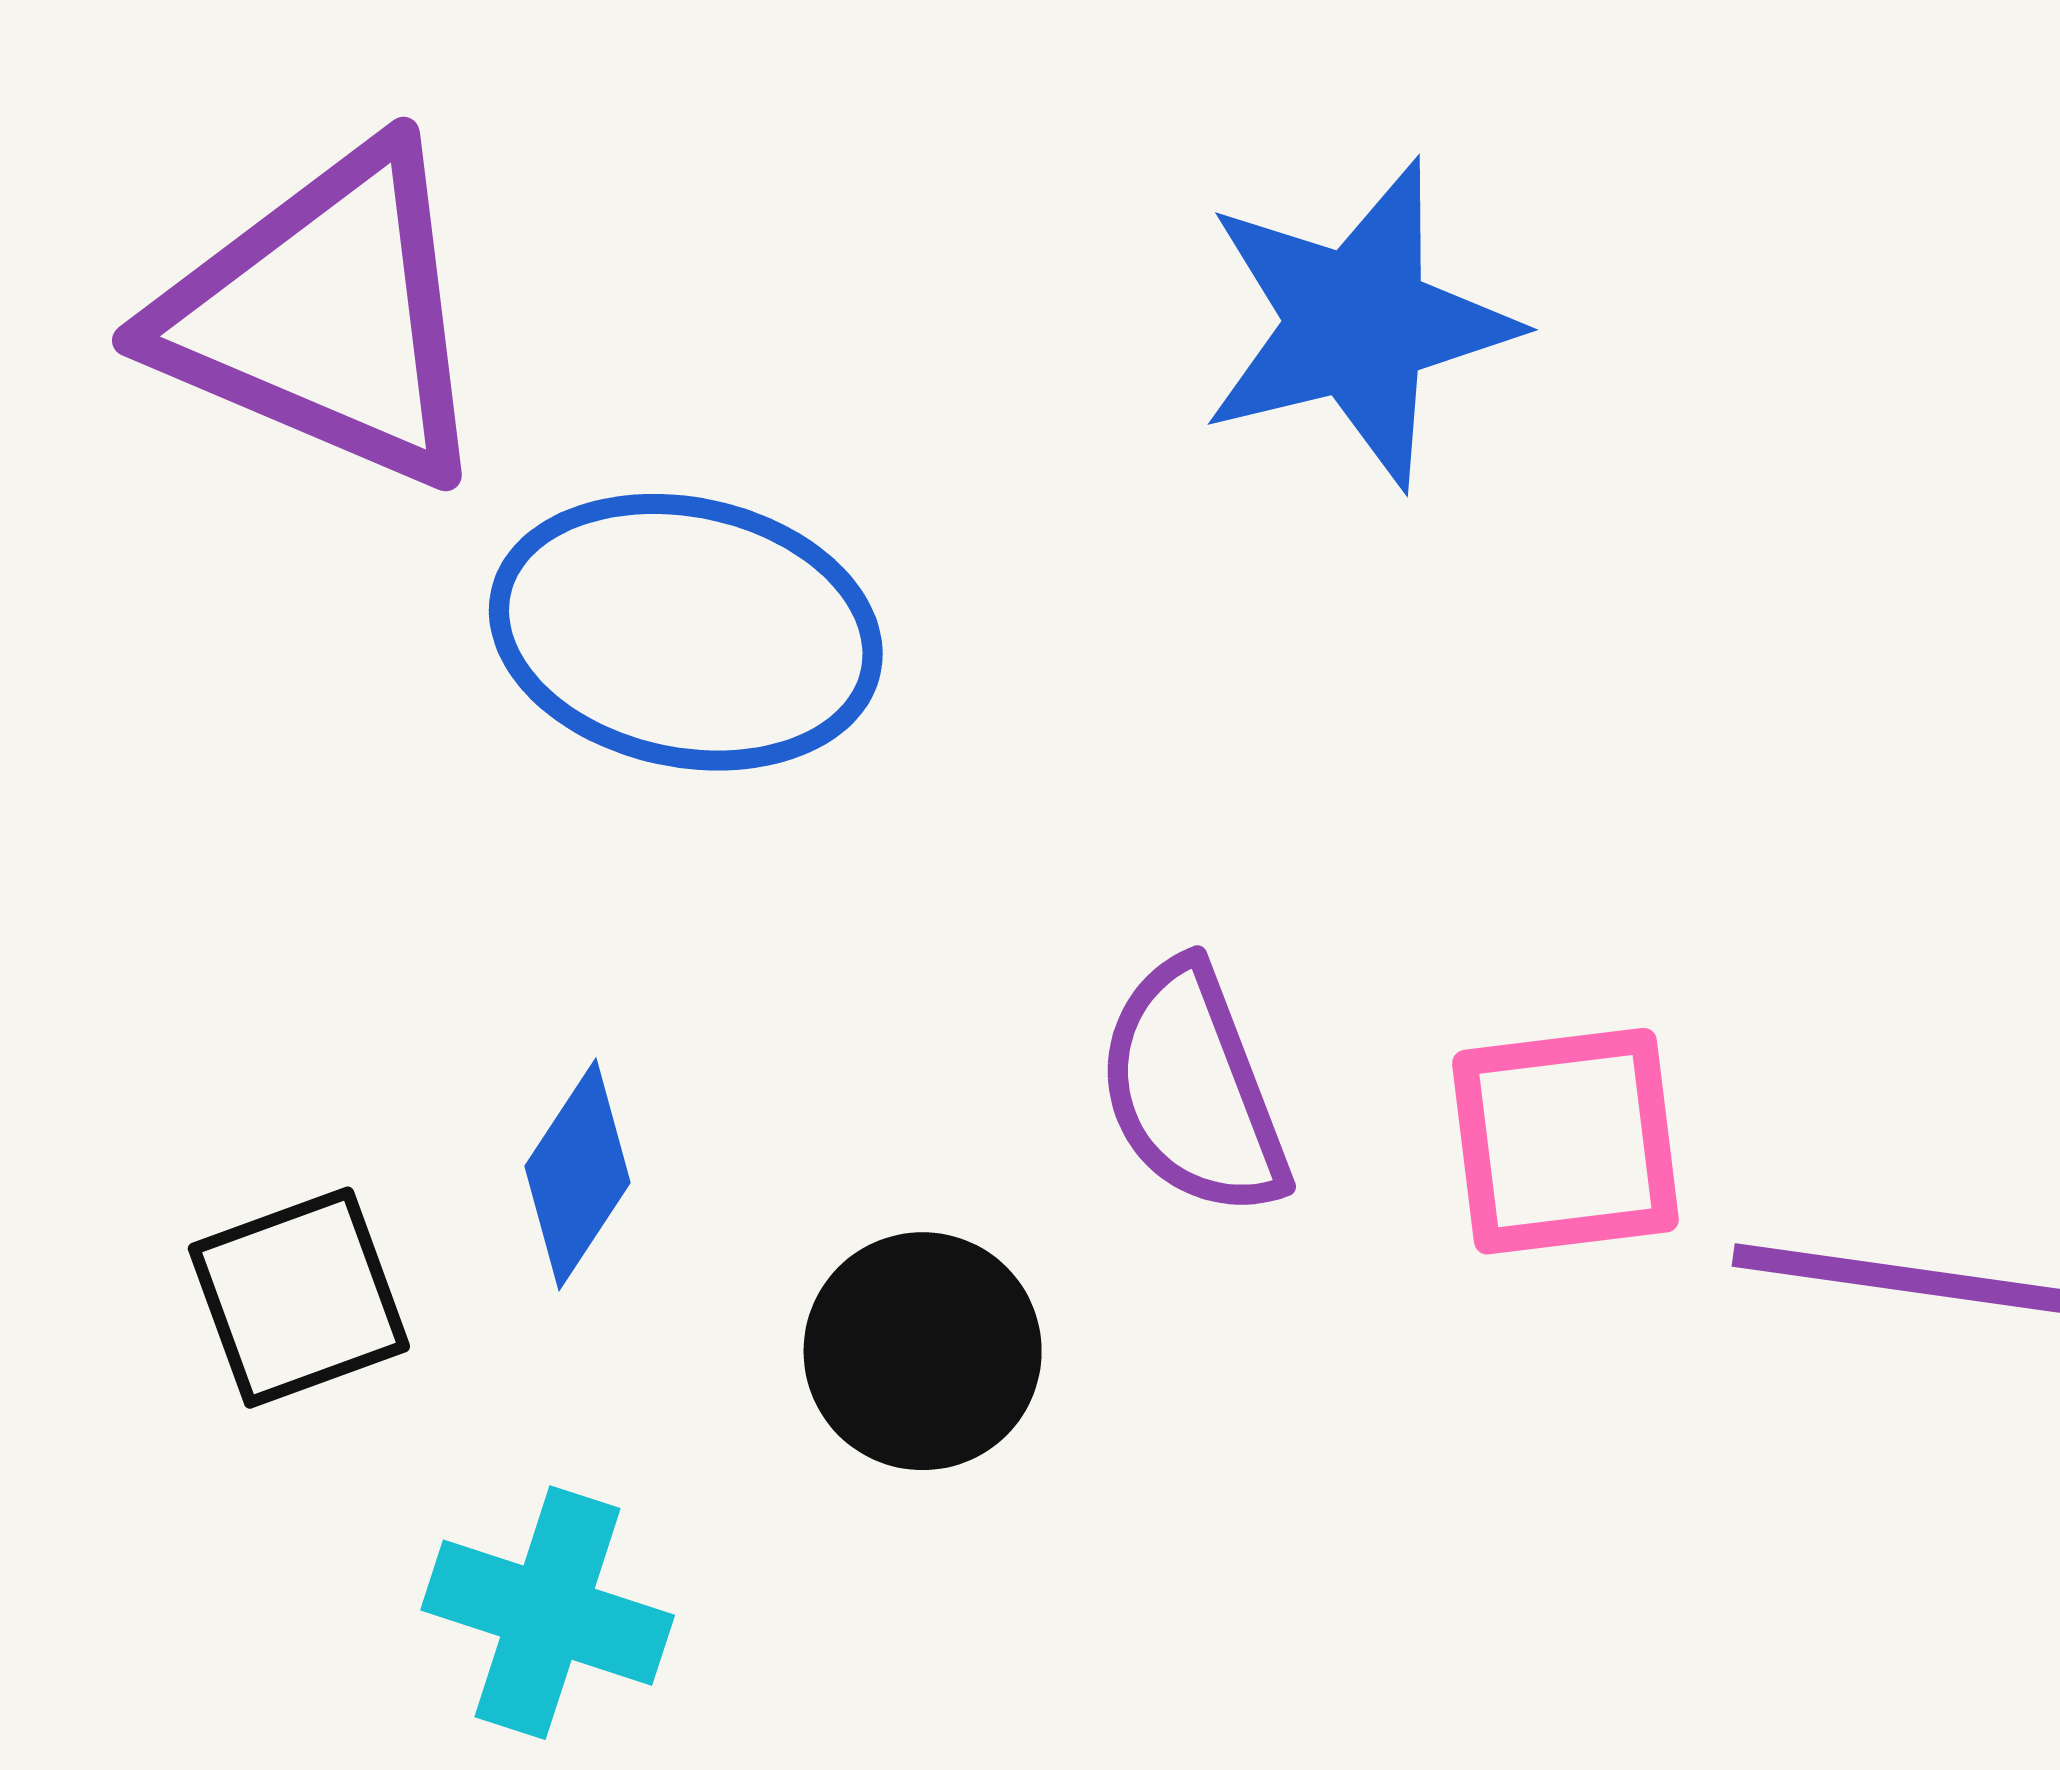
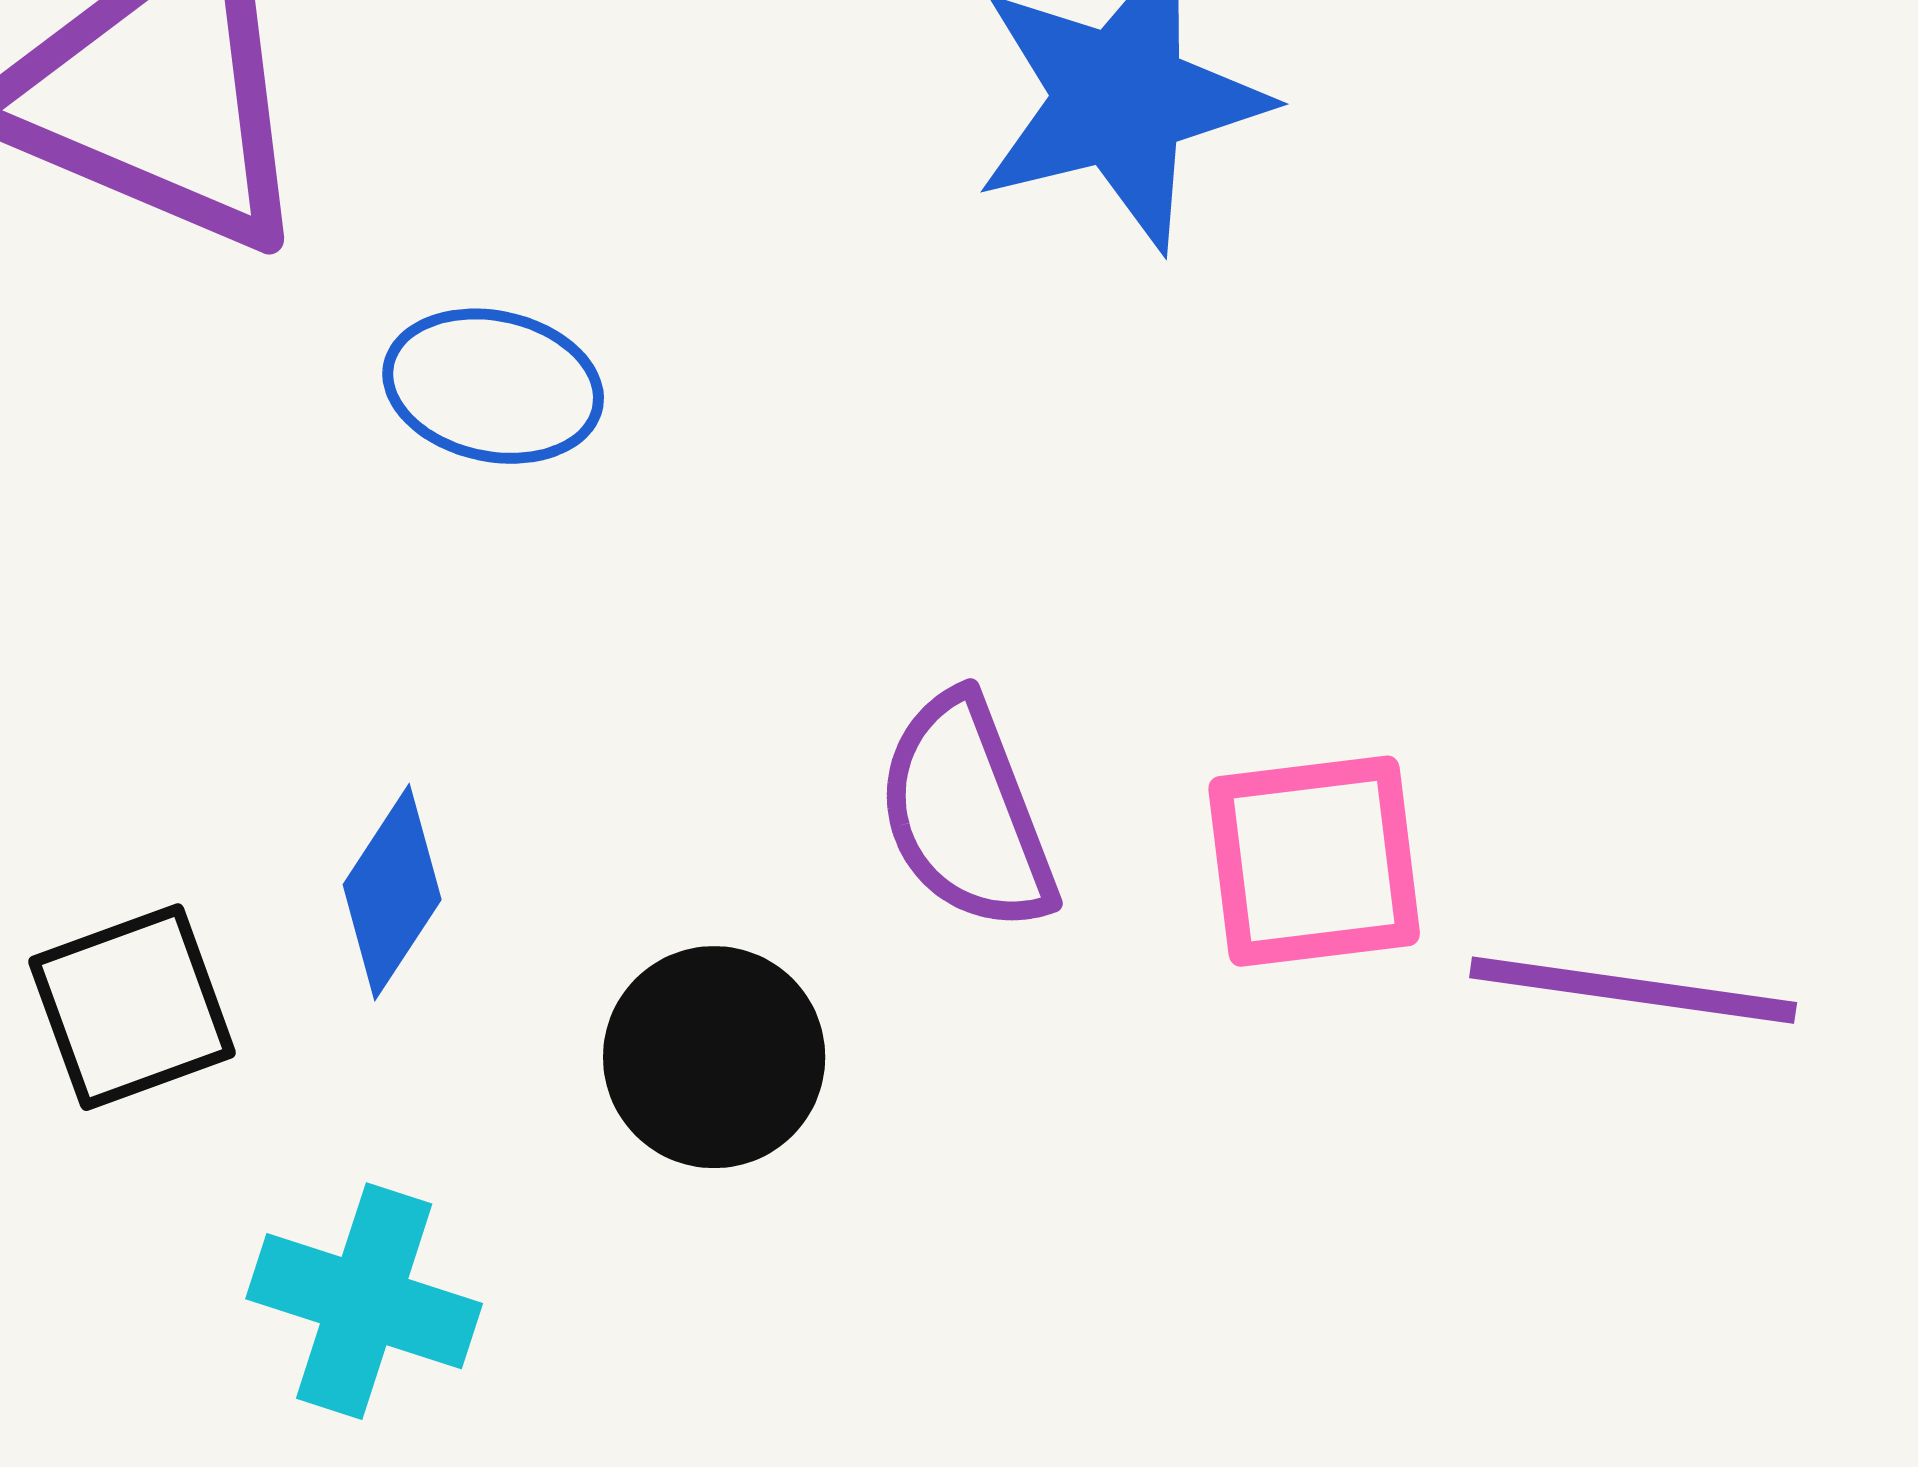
blue ellipse: (686, 632) -> (493, 386), size x0.6

